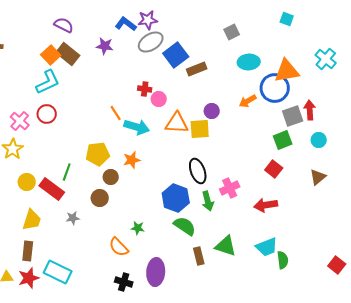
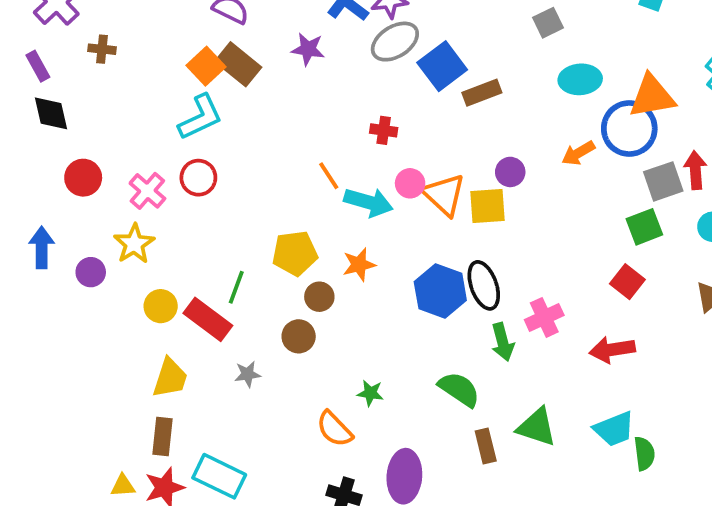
pink circle: (159, 99) -> (410, 183), moved
orange triangle: (177, 123) -> (444, 195), turned 40
blue hexagon: (176, 198) -> (440, 291), moved

